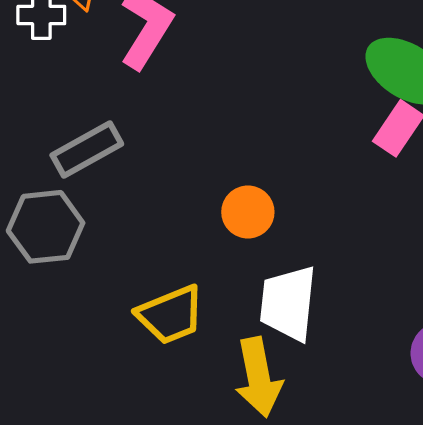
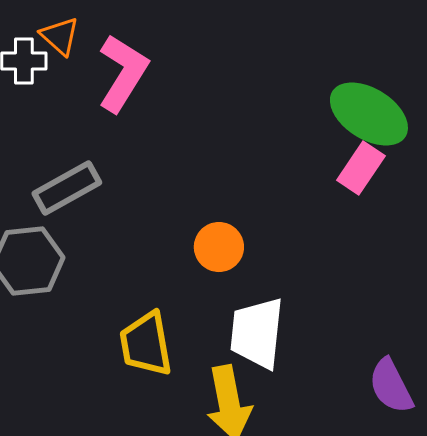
yellow trapezoid: (171, 315) -> (146, 344), turned 102

